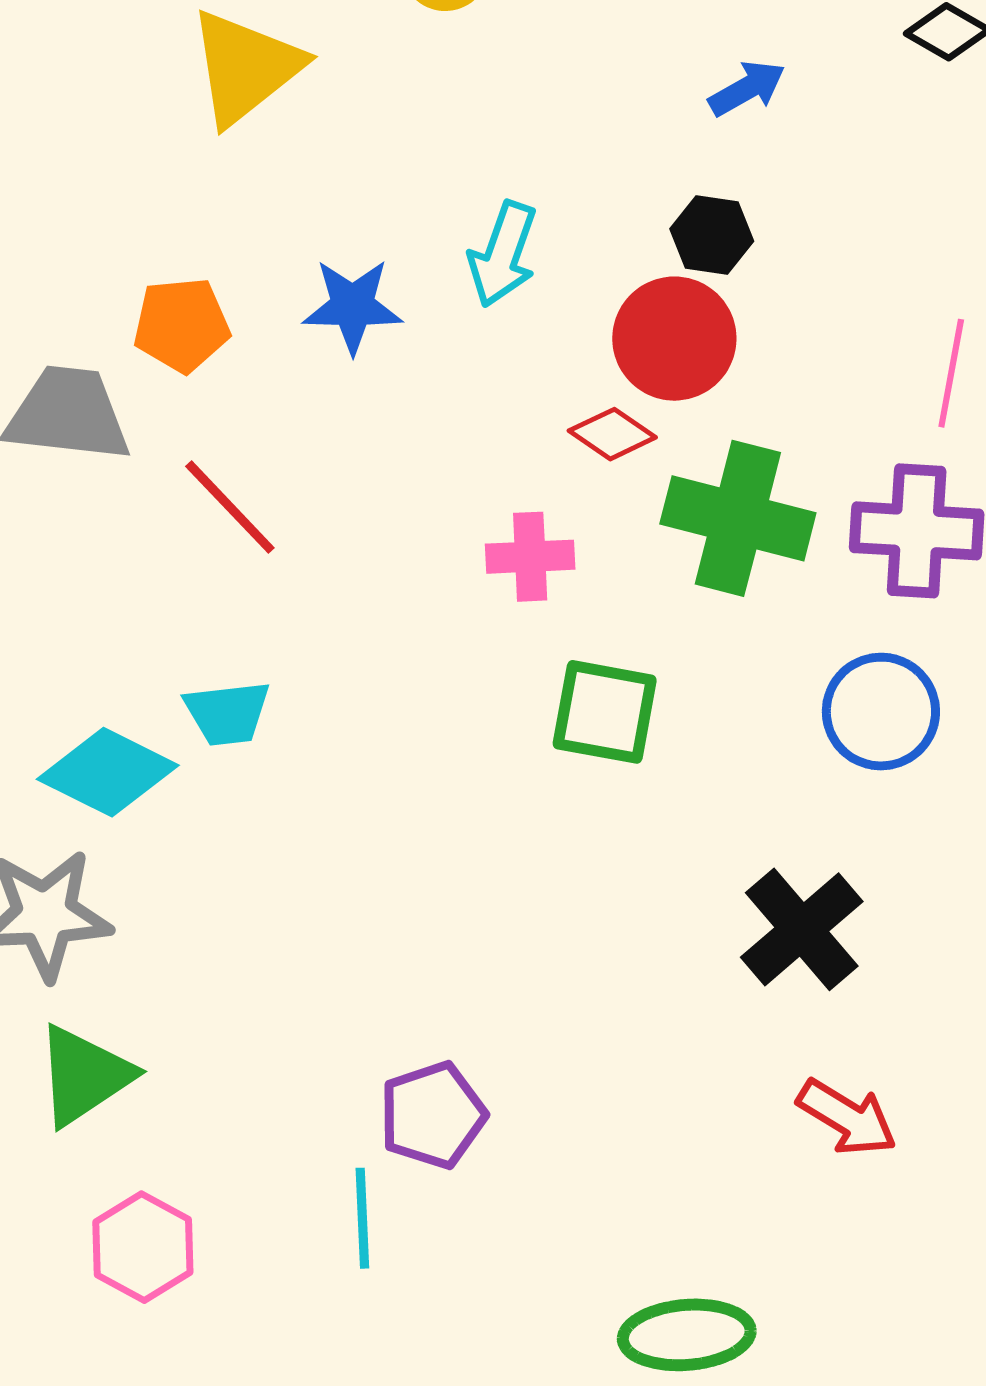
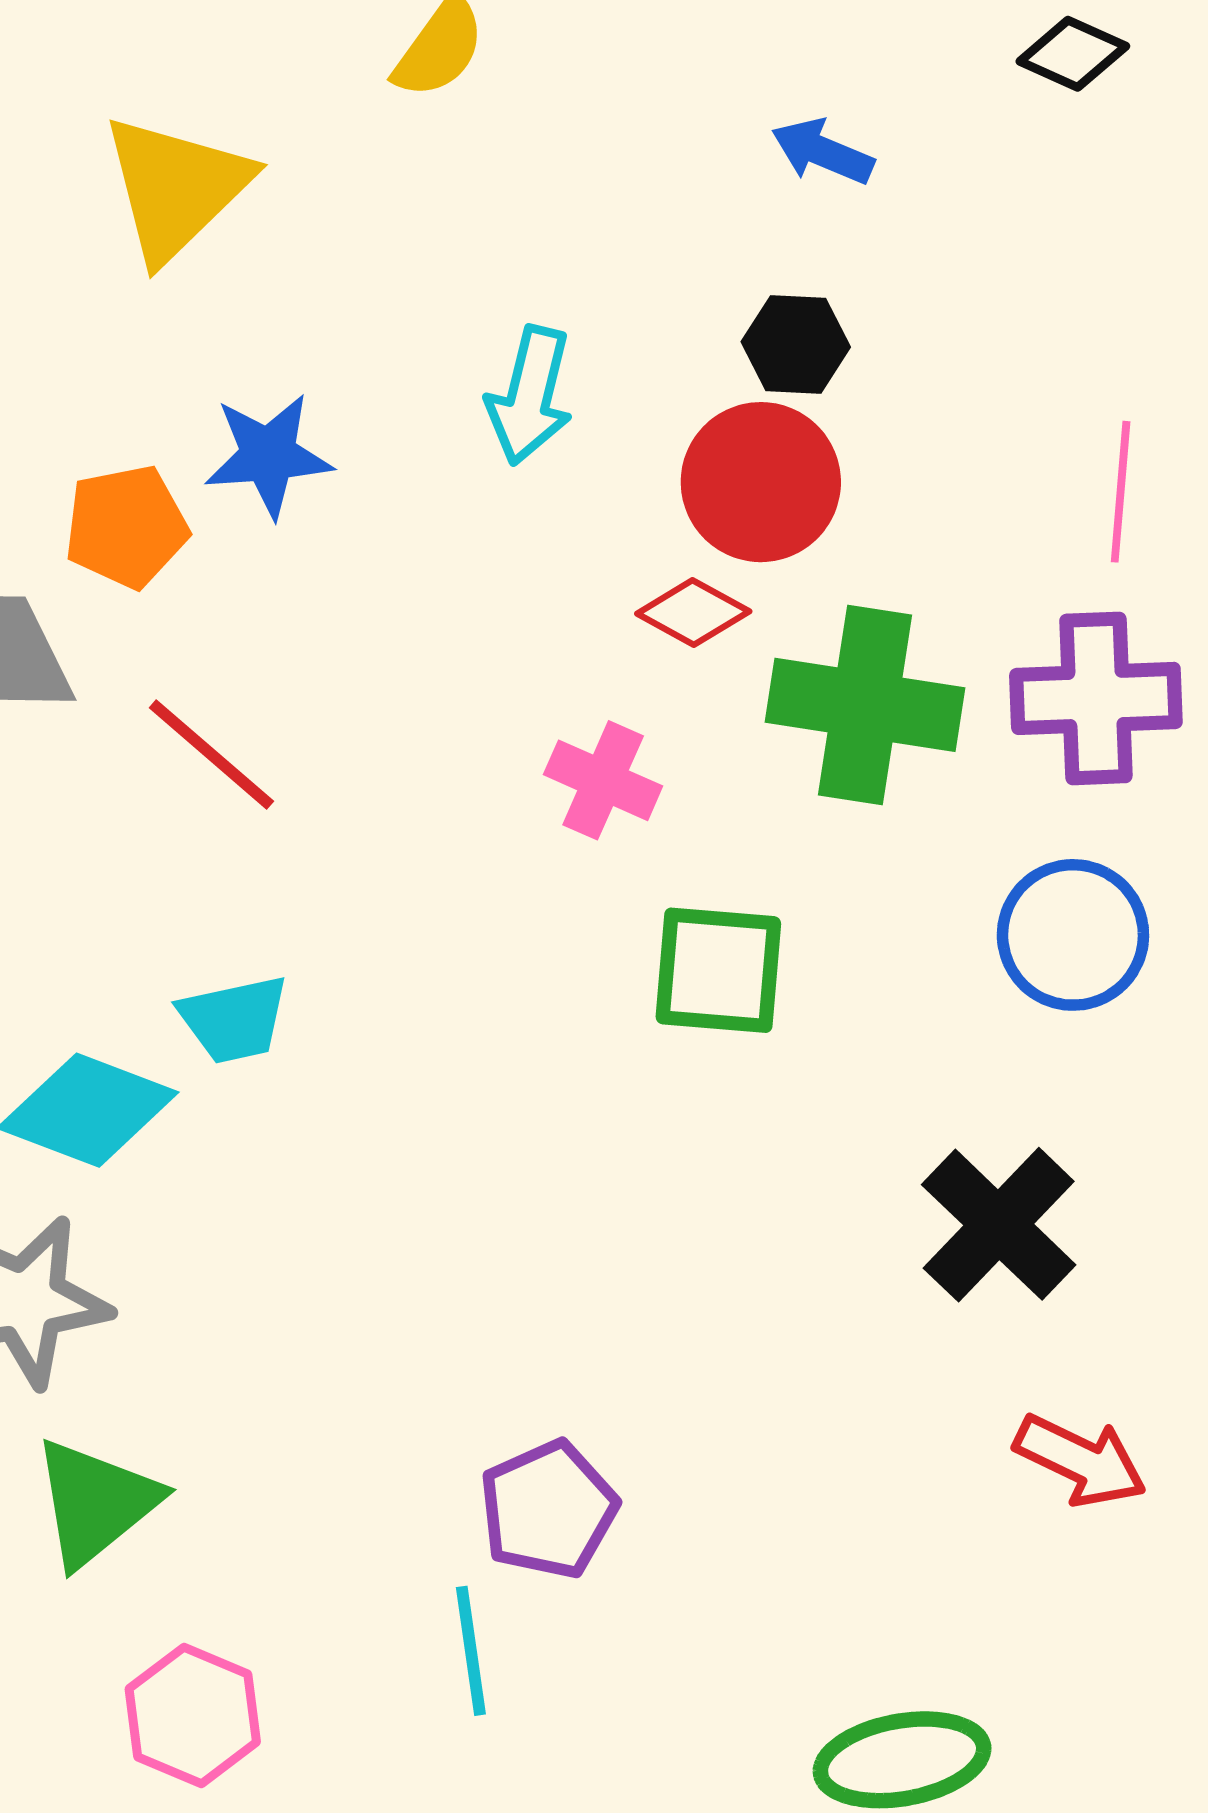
blue arrow: (747, 88) -> (822, 152), turned -122
blue star: (352, 306) -> (268, 455), moved
pink cross: (530, 557) -> (603, 780), turned 32

